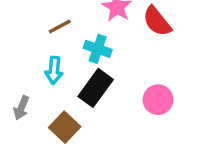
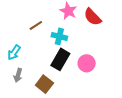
cyan arrow: (54, 70) -> (14, 52), moved, turned 35
pink circle: (158, 100) -> (87, 63), moved

